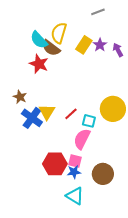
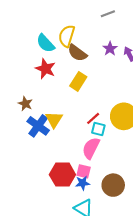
yellow rectangle: (84, 45) -> (78, 81), moved
brown semicircle: (51, 48) -> (77, 53), moved
red line: (71, 114) -> (93, 118), moved

